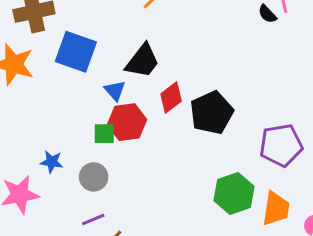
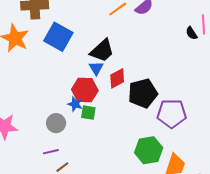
blue triangle: (115, 91) -> (96, 68), moved
green square: (104, 134) -> (88, 113), moved
purple pentagon: (281, 145) -> (172, 114), moved
blue star: (52, 162) -> (75, 104), moved

